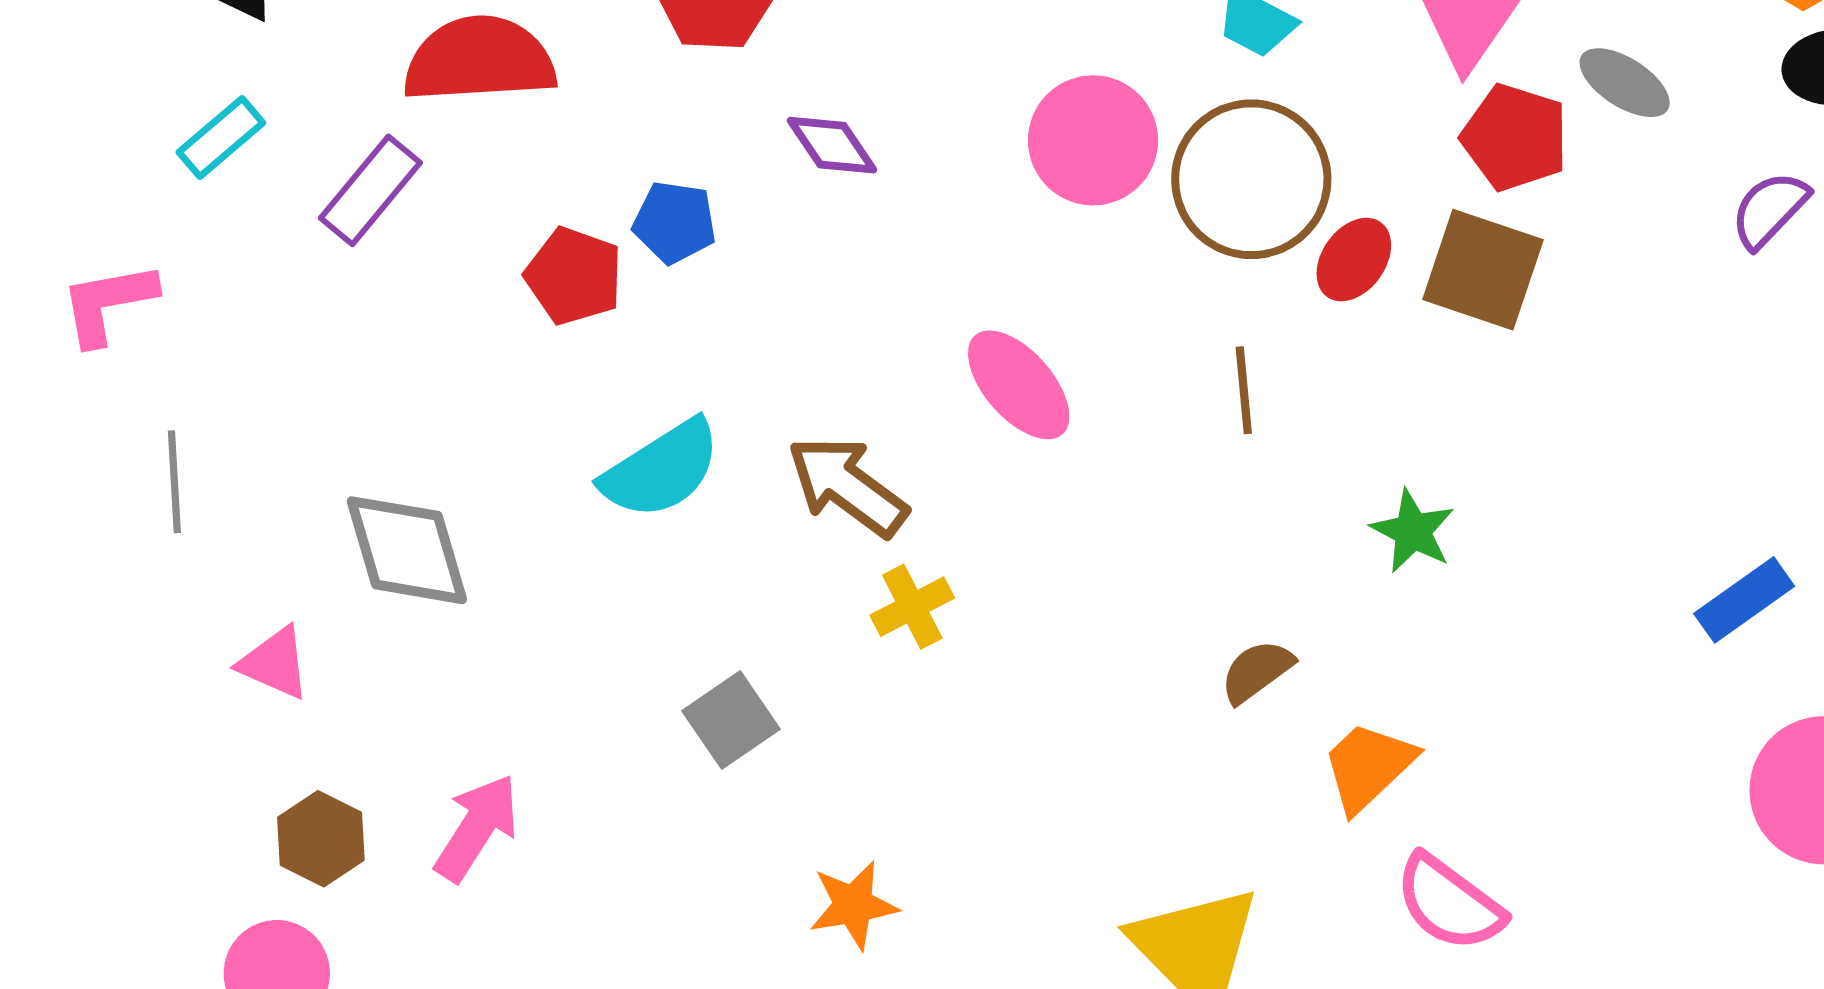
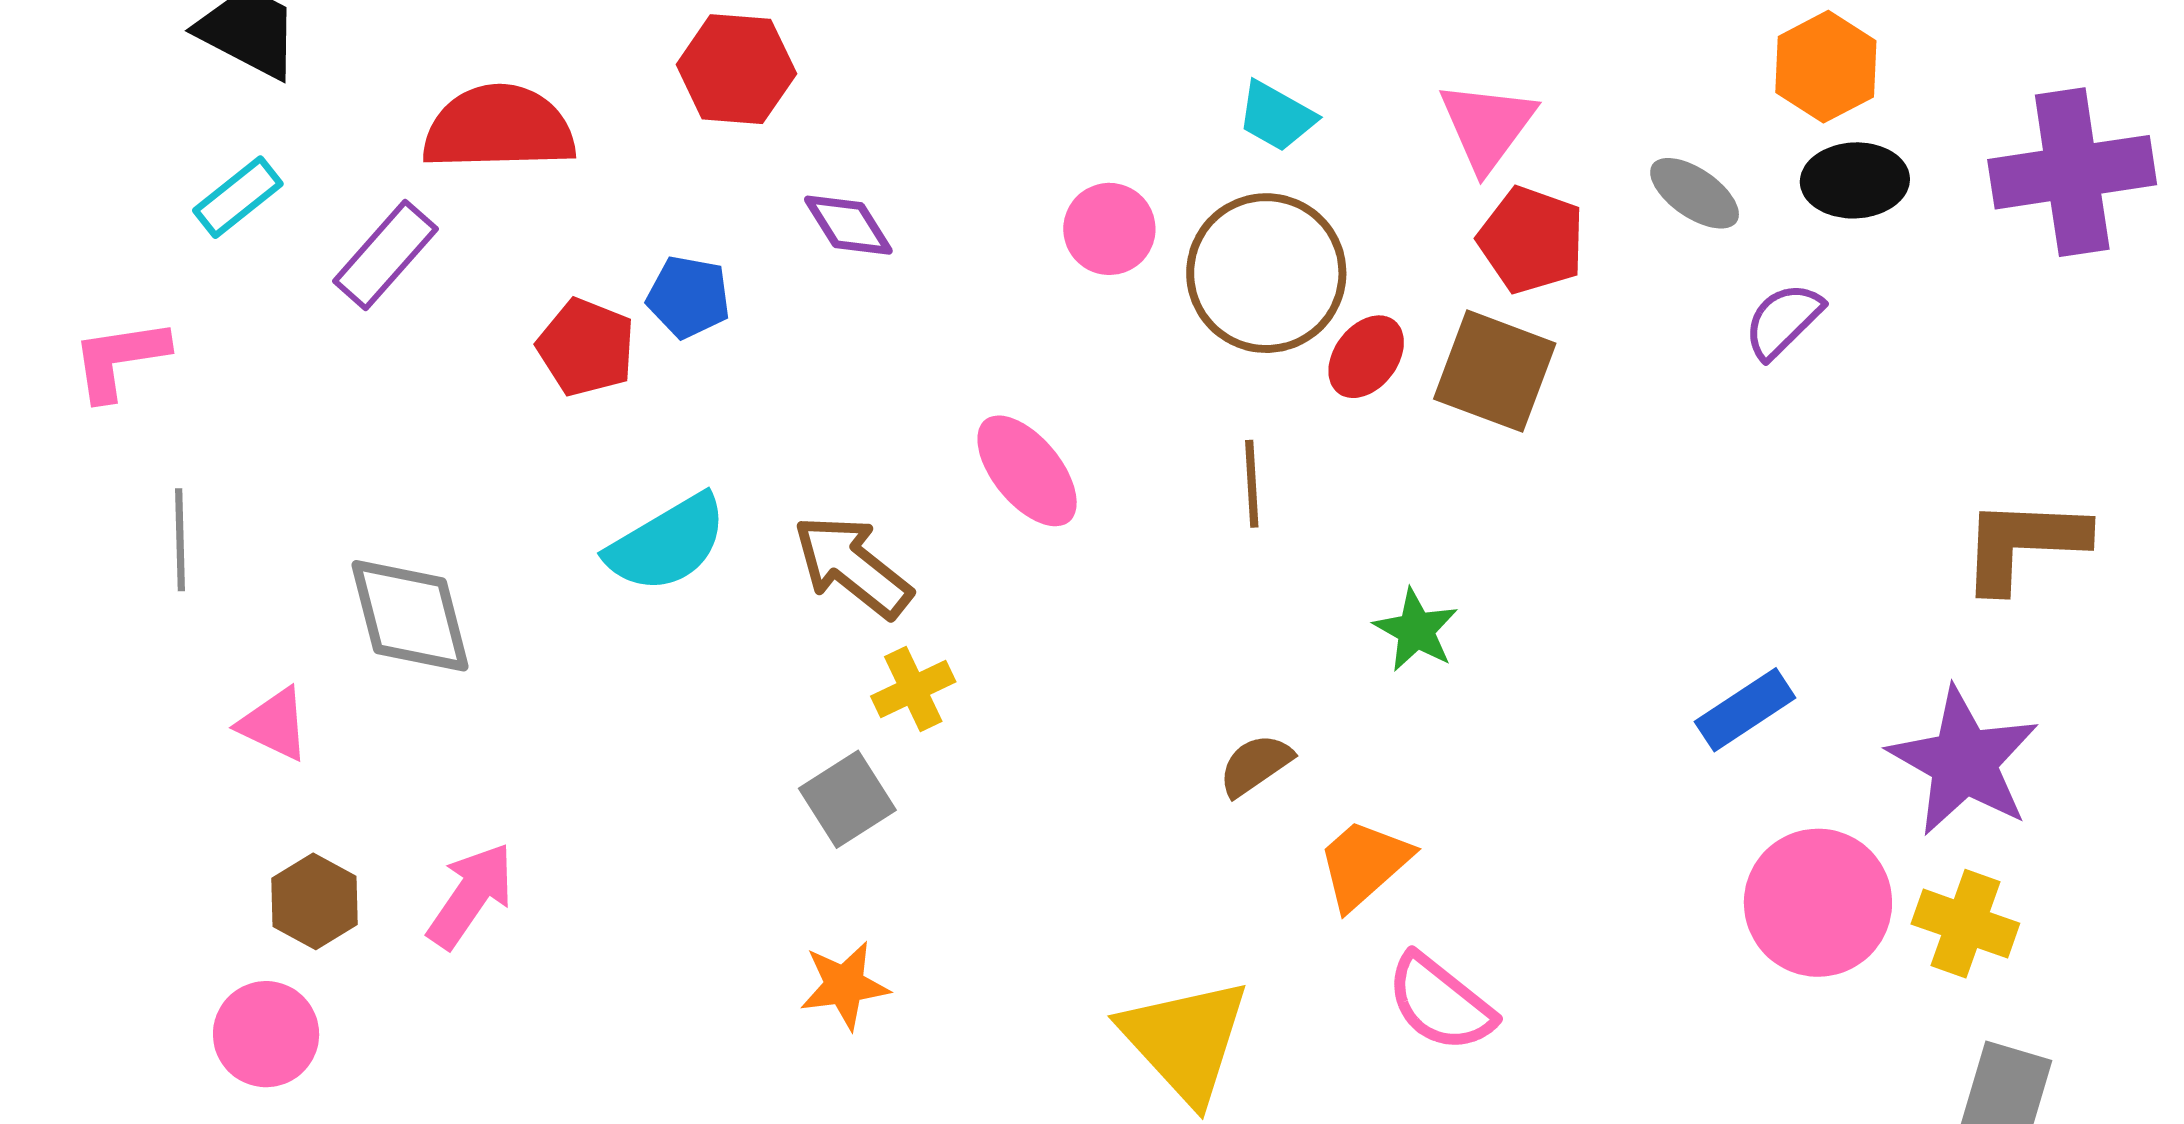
gray ellipse: (1625, 83) -> (1695, 193), moved
pink circle: (1093, 140) -> (1109, 229), size x0.7
gray square: (731, 720) -> (847, 799), moved

